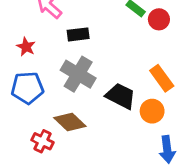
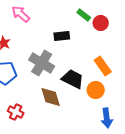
black rectangle: (78, 34) -> (62, 36), moved
brown diamond: (70, 122) -> (51, 97), moved, turned 30

